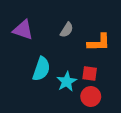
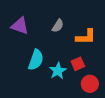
red square: (90, 74) -> (78, 64), turned -32
red circle: (91, 97) -> (90, 84), moved

